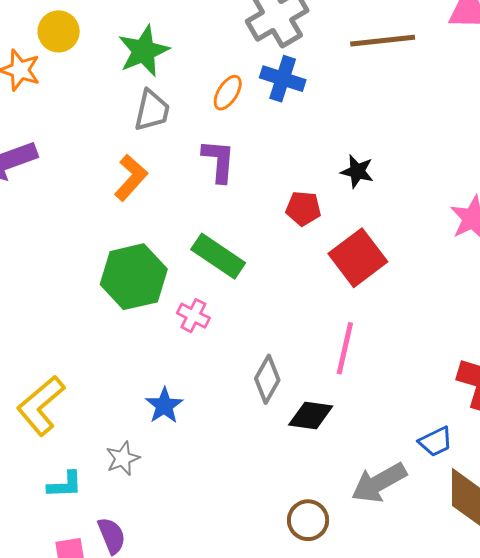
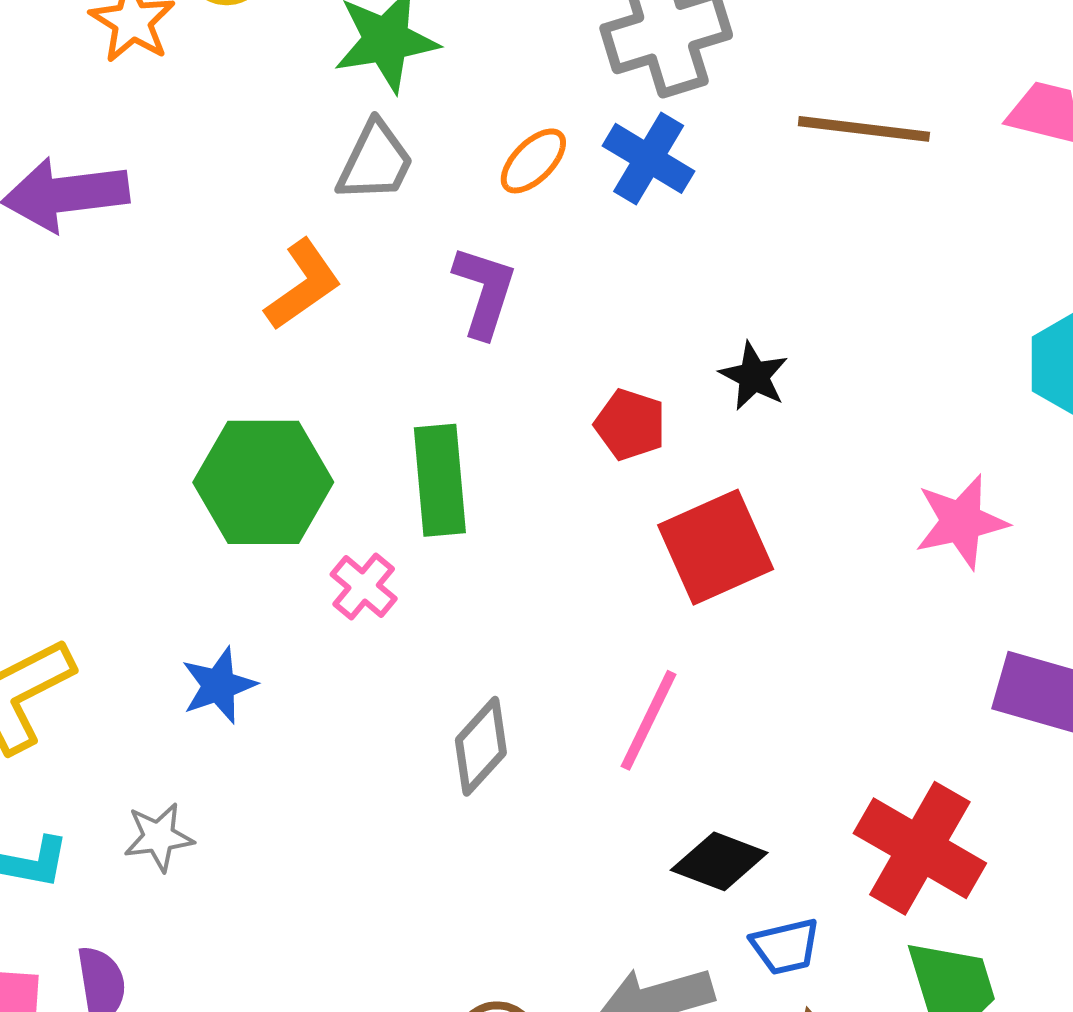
green rectangle: (218, 256) -> (440, 480), turned 38
blue star: (164, 406) -> (219, 685), moved
black diamond: (311, 416) -> (719, 861), moved

